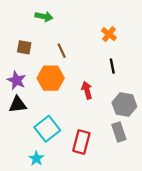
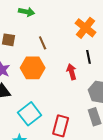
orange cross: (109, 34) -> (86, 28), size x1.5
red arrow: (87, 90) -> (72, 72), moved

